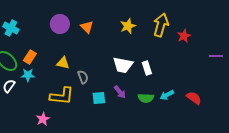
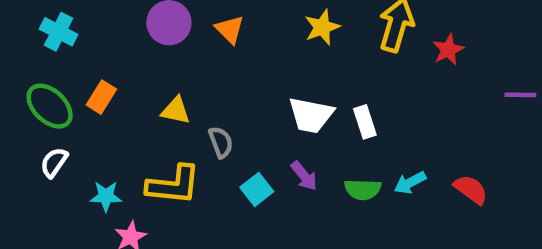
cyan star: (28, 75) -> (106, 196), moved
cyan square: (99, 98) -> (257, 189), turned -32

